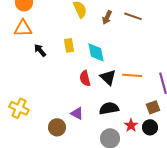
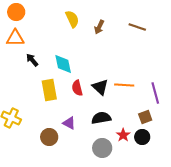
brown line: (133, 16) -> (137, 27), moved
yellow rectangle: (69, 45) -> (49, 90), moved, size x1.5
cyan diamond: (96, 52) -> (63, 64), moved

